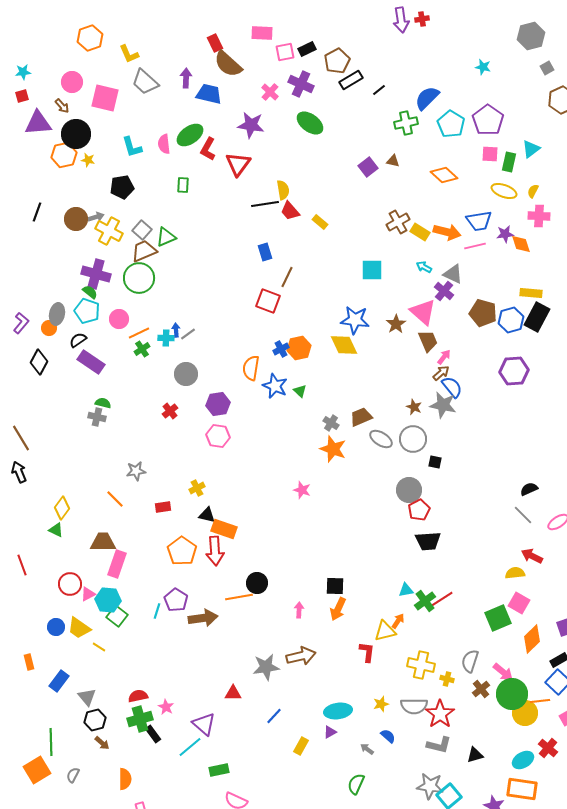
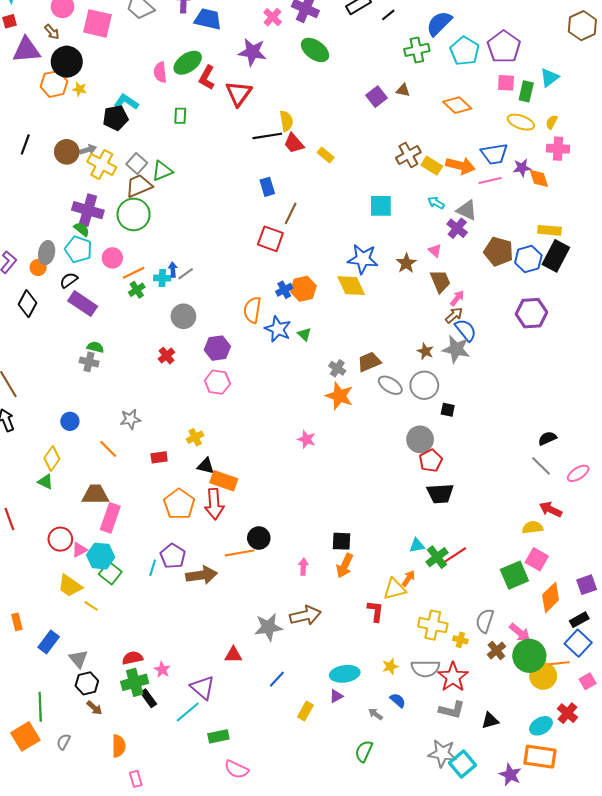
cyan L-shape: (132, 147) -> (126, 102), moved, turned 140
pink triangle: (423, 312) -> (435, 250), size x0.5
blue circle: (56, 627) -> (70, 421), moved

